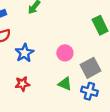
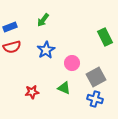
blue star: (25, 53) -> (46, 50), moved
green triangle: (65, 84) -> (64, 88), moved

